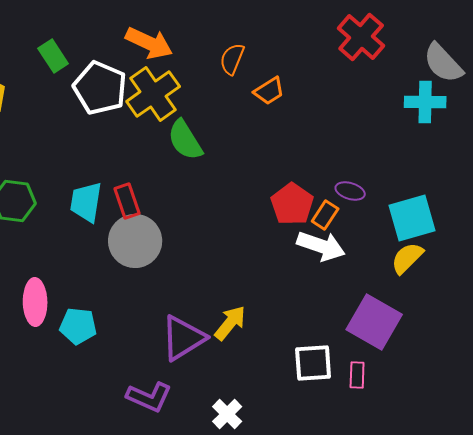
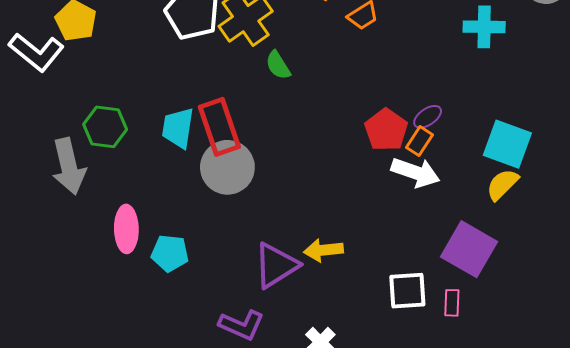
cyan cross: (425, 102) -> (484, 27), moved
green semicircle: (185, 140) -> (278, 65), size x0.7
purple ellipse: (350, 191) -> (428, 117), moved, turned -52
red rectangle: (127, 201) -> (219, 127), size x1.6
cyan square: (412, 218) -> (507, 144), turned 36
yellow arrow: (230, 323) -> (323, 250), turned -135

